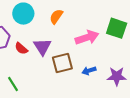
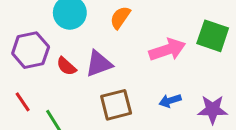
purple triangle: (42, 47) -> (99, 64), turned 42
brown square: (62, 63) -> (116, 105), moved

